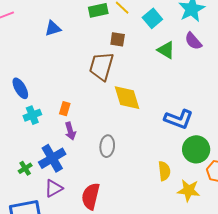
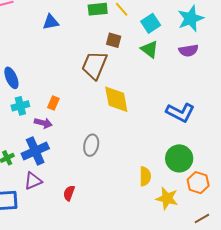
purple semicircle: (193, 41) -> (189, 50), turned -66
green triangle: (166, 50) -> (150, 49), moved
blue L-shape: (179, 119) -> (180, 112), moved
purple arrow: (70, 131) -> (43, 123), moved, turned -66
red semicircle: (91, 196) -> (69, 193), size x0.6

